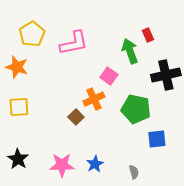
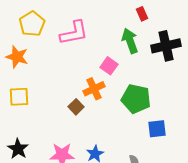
red rectangle: (148, 35) -> (142, 14), moved
black cross: (166, 75) -> (166, 46), moved

